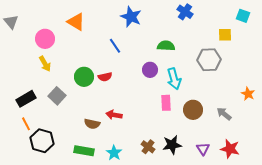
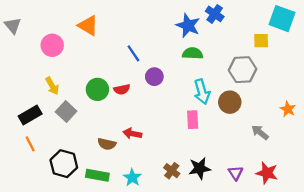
cyan square: (243, 16) -> (282, 19), size x1.6
blue star: (131, 17) -> (188, 26), moved
yellow arrow: (45, 64) -> (52, 86), moved
purple circle: (150, 70) -> (154, 77), moved
brown circle: (193, 110) -> (230, 102), moved
black hexagon: (42, 141) -> (64, 164), moved

